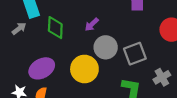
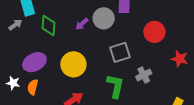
gray circle: (106, 47) -> (104, 18), moved

